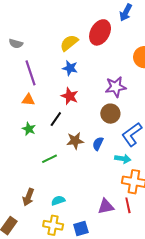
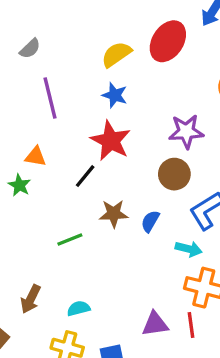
gray semicircle: (16, 44) -> (30, 49), turned -64
red star: (70, 96) -> (111, 141), size x1.4
orange triangle: (28, 100) -> (36, 157), moved
green star: (29, 129) -> (19, 185), moved

